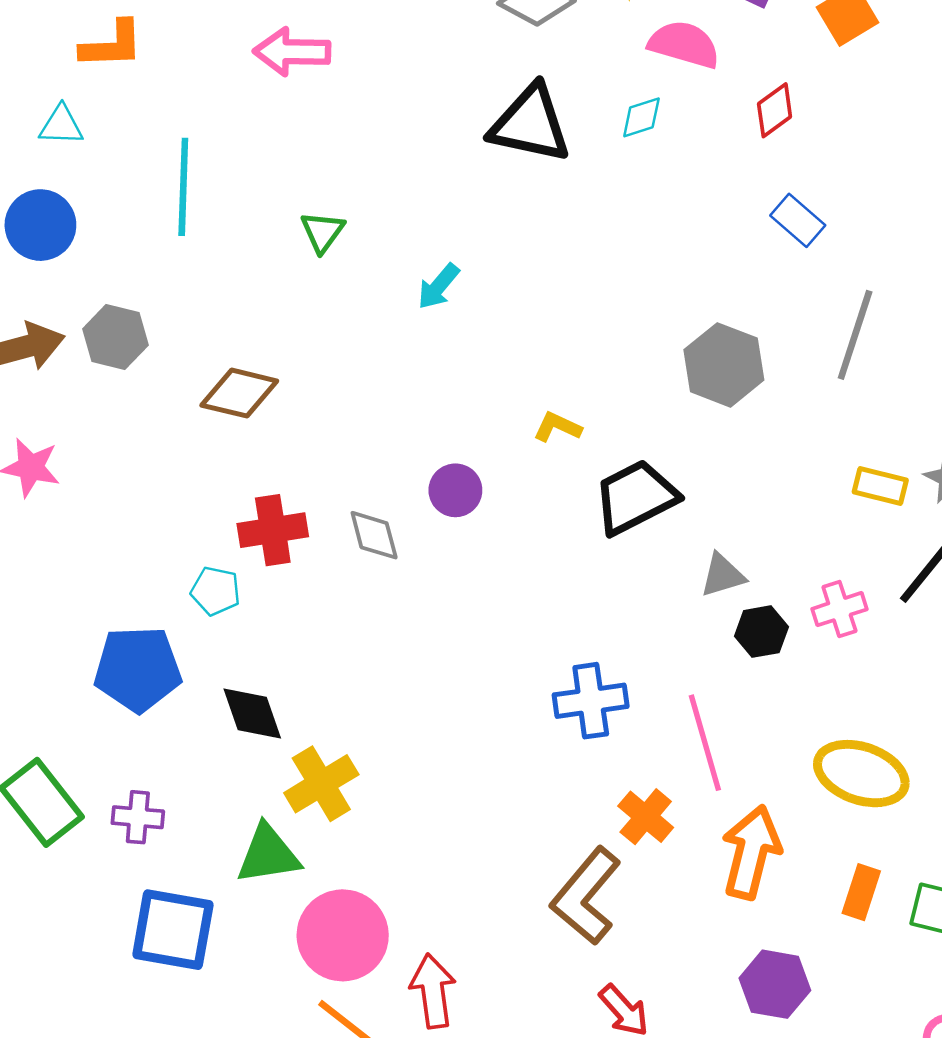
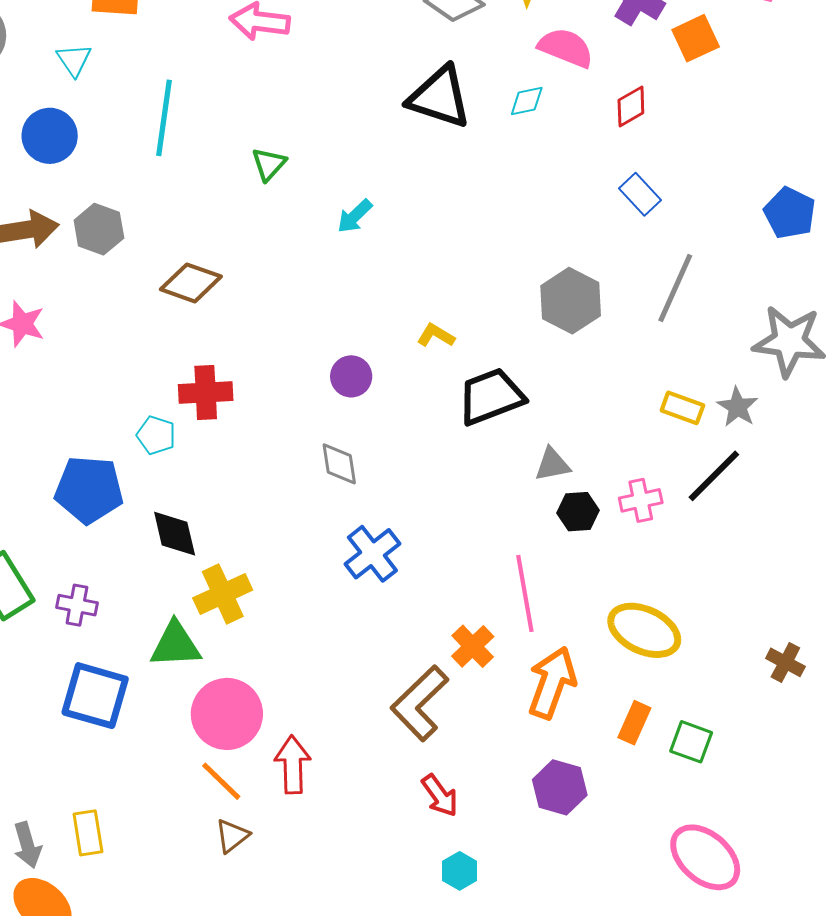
cyan triangle: (61, 125) -> (74, 60), turned 48
gray diamond: (374, 535) -> (339, 464), moved
blue cross: (591, 701) -> (372, 554), moved, turned -36

